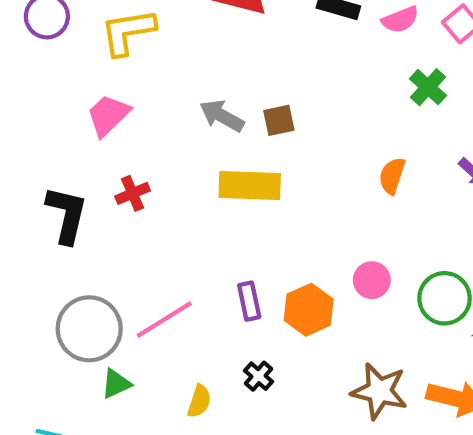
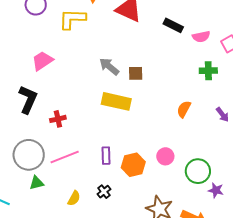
green cross: (428, 87) -> (208, 71), turned 36
pink trapezoid: (108, 115) -> (42, 61), moved
red cross: (133, 193) -> (58, 119), moved

